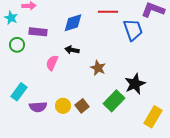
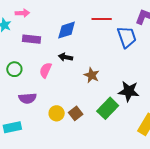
green circle: (17, 45) -> (14, 69), moved
black star: (135, 84) -> (129, 91), turned 30
cyan rectangle: (19, 92) -> (12, 127), moved, turned 42
purple semicircle: (38, 107) -> (27, 98), moved

